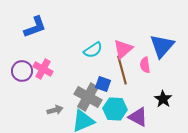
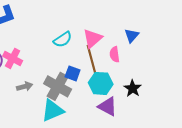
blue triangle: (162, 46) -> (132, 35), size x0.6
cyan hexagon: (115, 109) -> (101, 83), moved
gray arrow: (55, 110) -> (25, 86), moved

